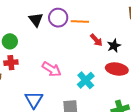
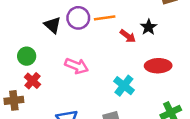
black star: (114, 46) -> (149, 27), moved
red cross: (11, 63) -> (32, 81), turned -32
pink arrow: (52, 69) -> (77, 66), moved

